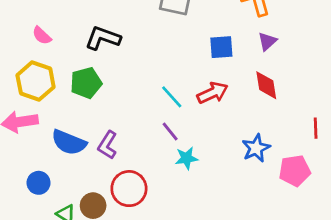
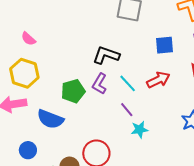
black L-shape: (103, 38) -> (106, 55), moved
green pentagon: (86, 83) -> (73, 91), moved
purple L-shape: (107, 145) -> (100, 84), moved

